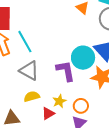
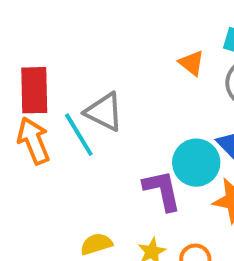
gray triangle: (29, 71) -> (104, 112), moved

